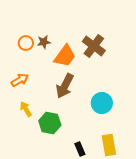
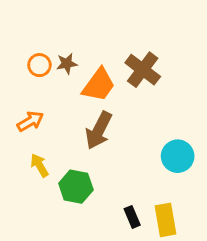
cyan circle: (102, 103) -> (178, 156), moved
black rectangle: (80, 149) -> (132, 217), moved

